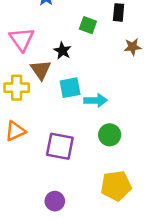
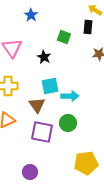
brown triangle: (41, 70) -> (37, 105), moved
green circle: (110, 135) -> (68, 123), moved
purple circle: (55, 201) -> (30, 172), moved

